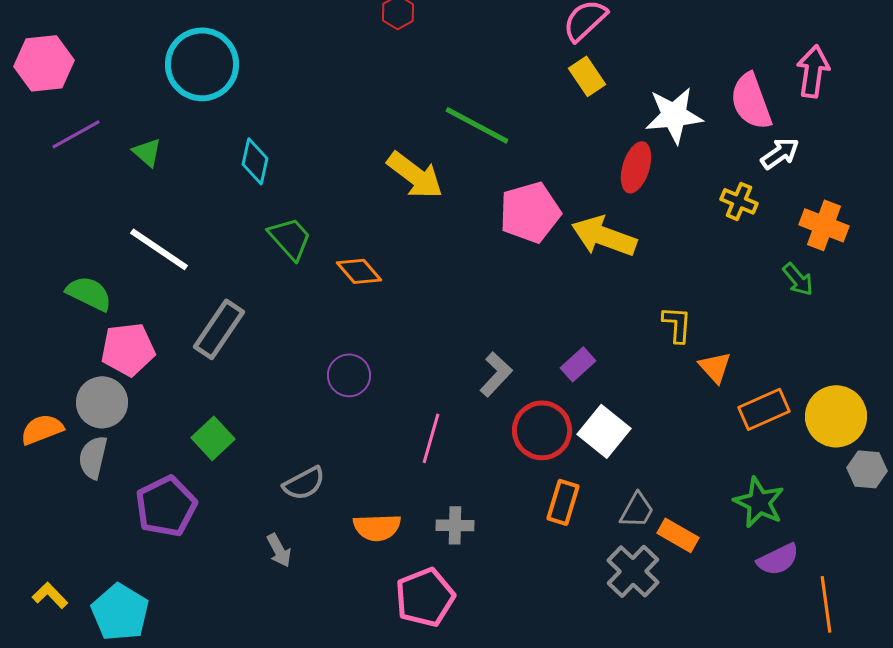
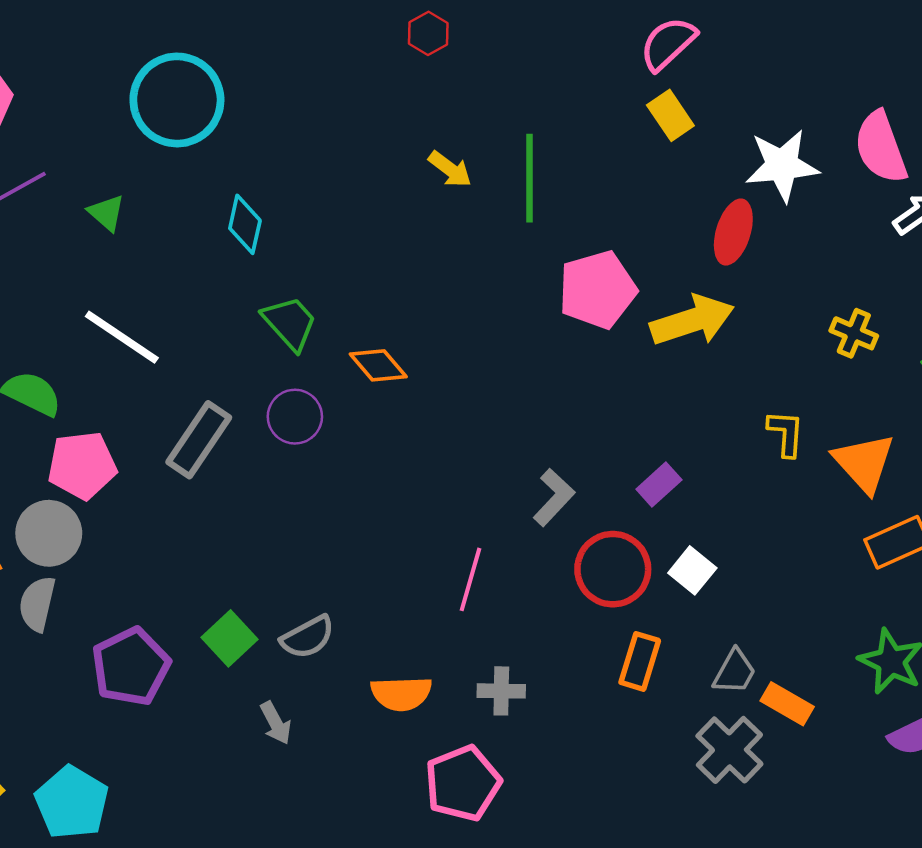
green line: (477, 125) -> (529, 178), turned 62
yellow arrow: (415, 175) -> (450, 169), moved, size x0.6
yellow cross: (739, 201) -> (854, 333), moved
yellow arrow: (604, 236) -> (692, 320), turned 142
orange triangle: (715, 367) -> (864, 463), moved, size x1.5
purple circle: (349, 375) -> (295, 417), moved
white square: (604, 431) -> (692, 570), size x0.7
green square: (213, 438) -> (230, 638), moved

